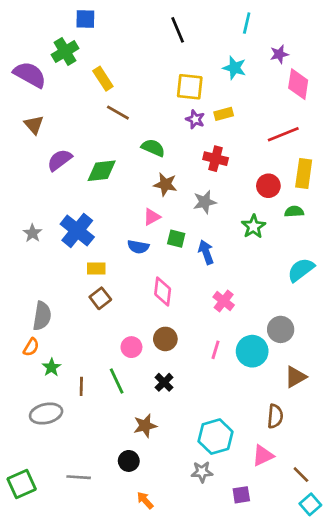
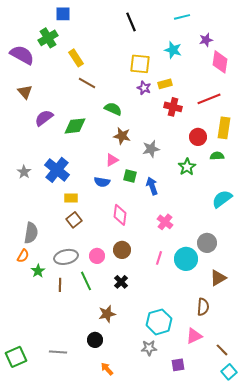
cyan line: (247, 23) -> (182, 17), turned 63
red cross: (216, 159) -> (173, 107), moved
gray ellipse: (46, 414) -> (66, 257), moved

